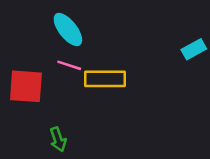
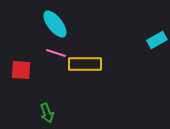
red square: (26, 86) -> (21, 70), size x0.7

